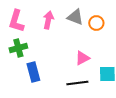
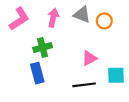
pink L-shape: (16, 21) -> (19, 19), turned -140
green cross: (18, 48) -> (43, 48), moved

